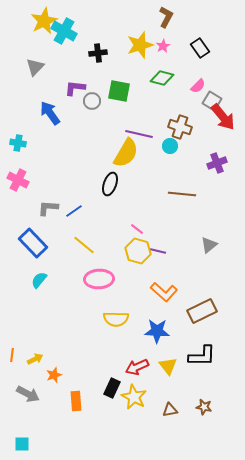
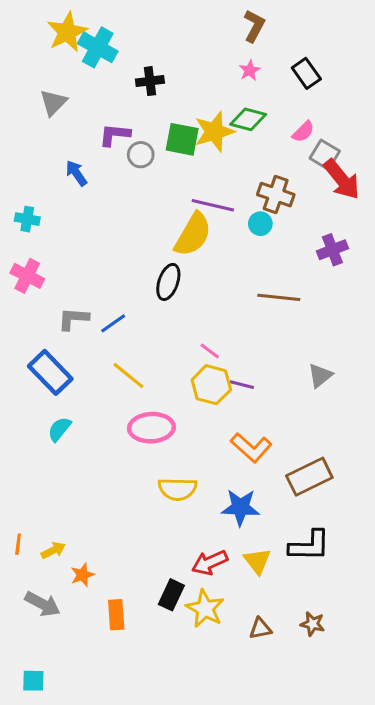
yellow star: (140, 45) -> (214, 132), moved
blue arrow: (50, 113) -> (76, 173), size x0.7

